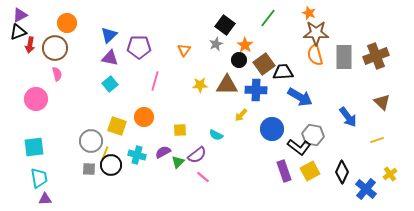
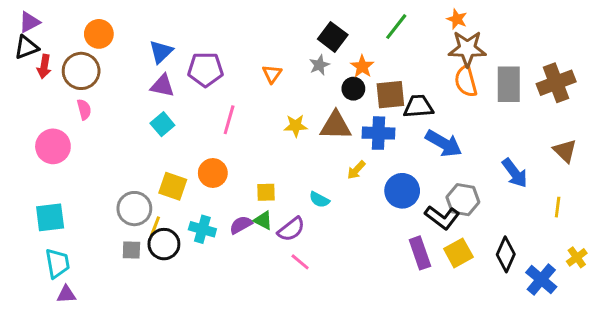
brown square: (264, 64) -> (390, 95), turned 30
yellow line: (377, 140) -> (558, 207), turned -64
green triangle: (178, 162) -> (263, 220), moved, turned -48

